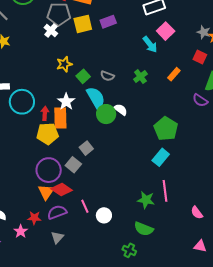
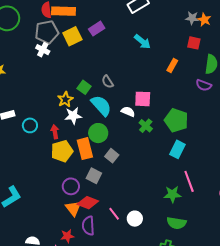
pink square: (166, 31) -> (143, 99), moved, turned -30
yellow star: (64, 64) -> (65, 99), moved
gray semicircle: (107, 76) -> (108, 82), turned 48
green cross: (140, 77) -> (146, 126), moved
cyan circle: (22, 102) -> (30, 125), size x0.6
white star: (66, 102) -> (73, 116), turned -30
green circle: (106, 114) -> (98, 133), moved
orange rectangle: (60, 118) -> (85, 149), moved
gray square: (86, 148) -> (112, 156), moved
purple circle: (49, 170) -> (71, 186), size x0.7
purple semicircle: (57, 212) -> (88, 226), turned -60

